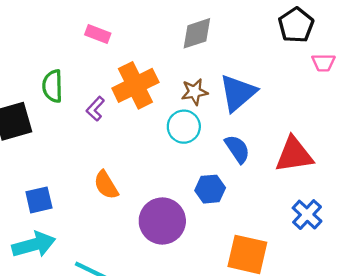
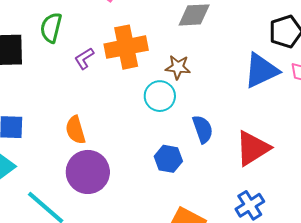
blue triangle: (238, 93) -> (261, 71), moved
red triangle: (294, 155) -> (253, 148), turned -39
purple circle: (162, 221) -> (88, 172), moved

